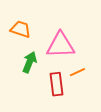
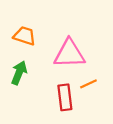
green arrow: (30, 62) -> (19, 73), moved

